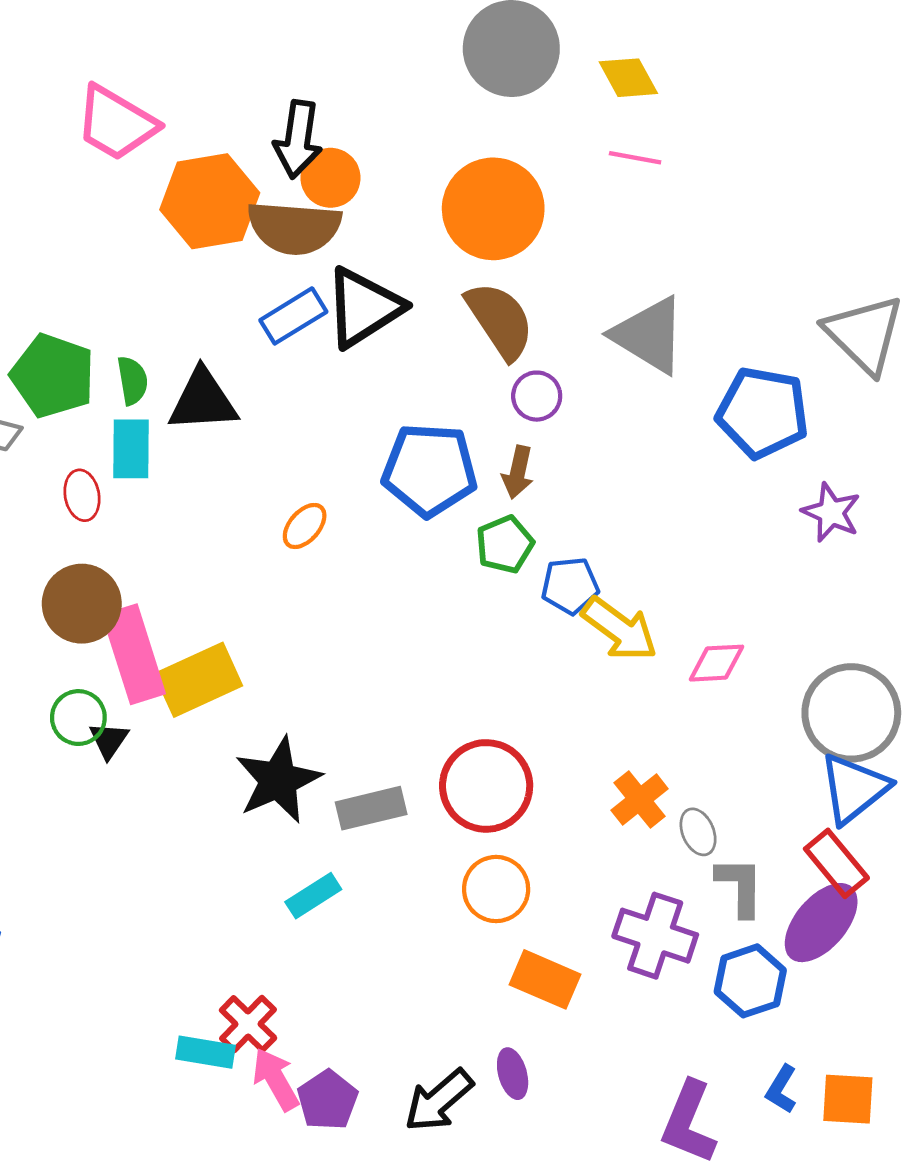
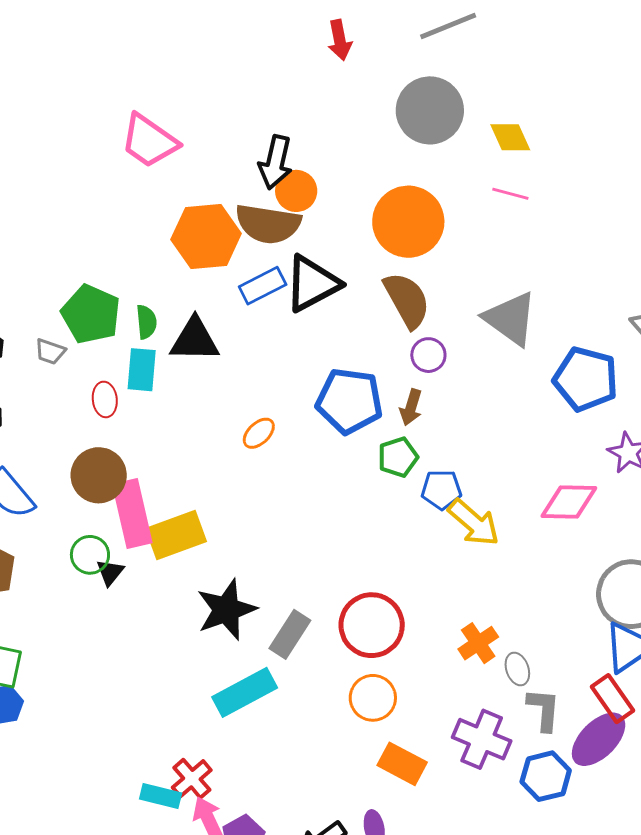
orange hexagon: (210, 201) -> (206, 236), moved
pink diamond: (717, 663) -> (569, 502), moved, size x1.4
gray rectangle: (371, 808) -> (290, 634), turned -48
cyan rectangle: (313, 896) -> (245, 692), size x1.6

